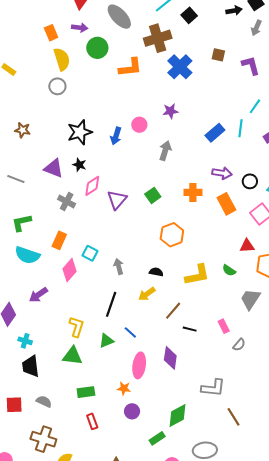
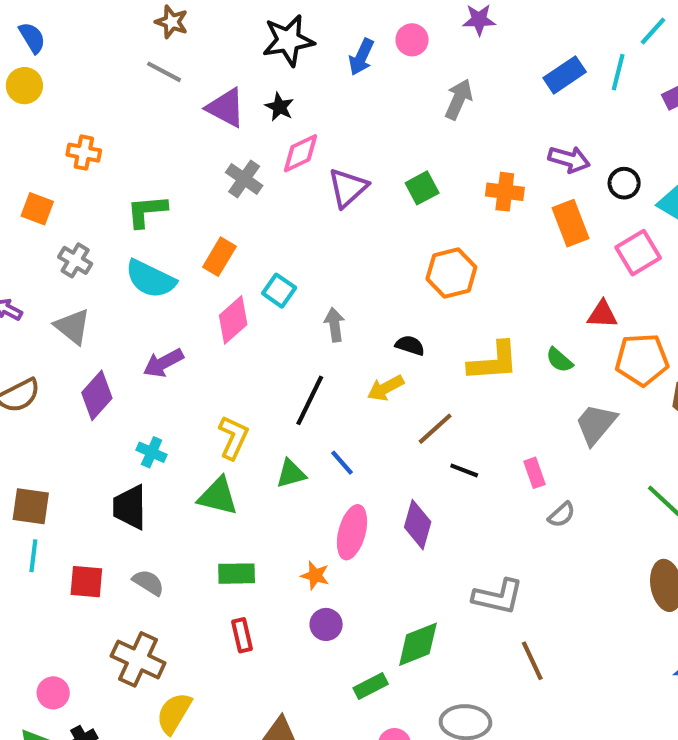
gray line: (16, 179) -> (164, 72), moved
cyan cross: (25, 341) -> (152, 452), moved

